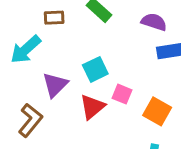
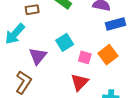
red triangle: (92, 107) -> (80, 82), moved
orange square: (157, 111) -> (108, 55), moved, turned 30

